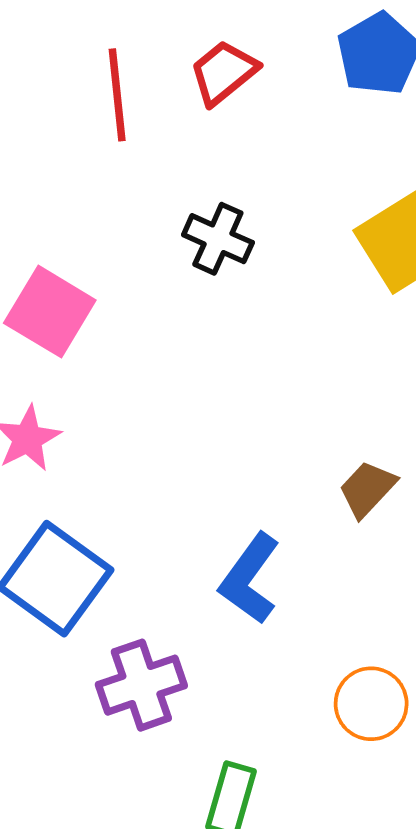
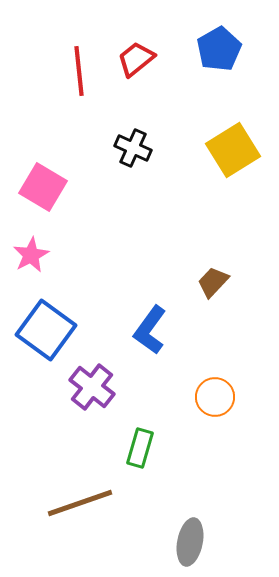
purple cross: (141, 685) -> (92, 387), turned -33

